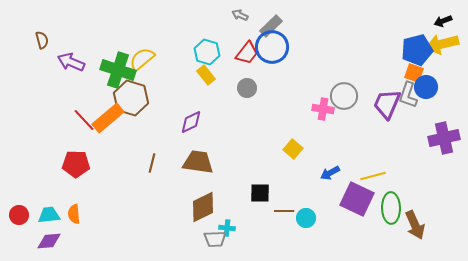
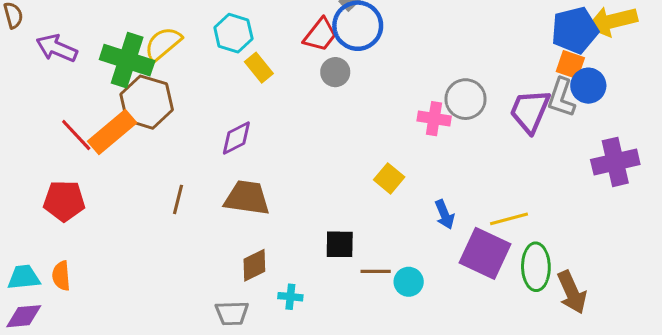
cyan hexagon: (207, 52) -> (233, 33), moved
gray circle: (247, 88) -> (335, 72), moved
blue arrow: (330, 173) -> (445, 214), turned -84
brown diamond: (203, 207) -> (254, 265), size x0.7
gray trapezoid: (215, 239) -> (232, 313), moved

